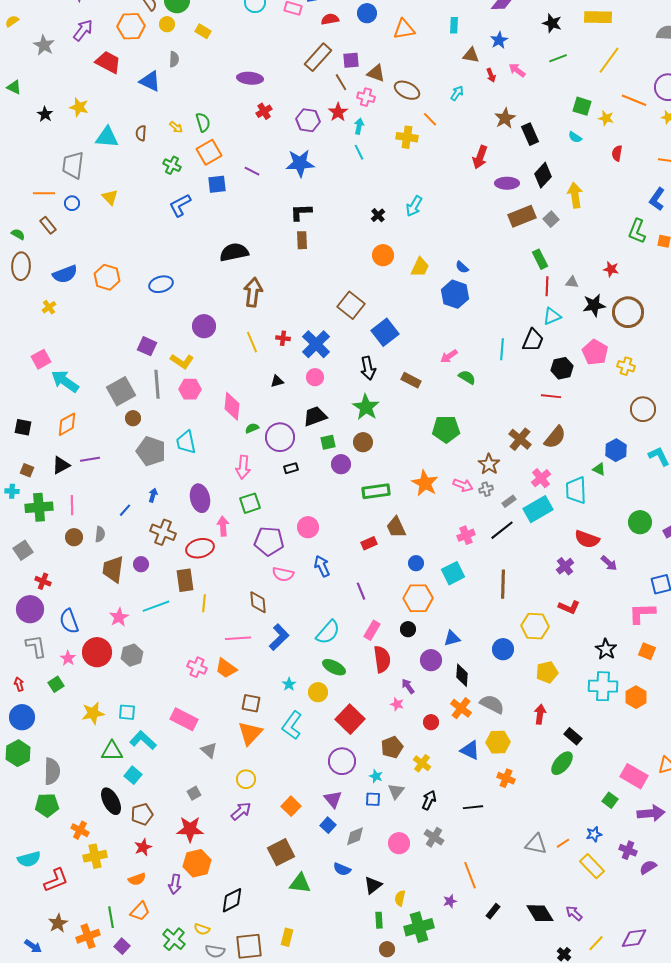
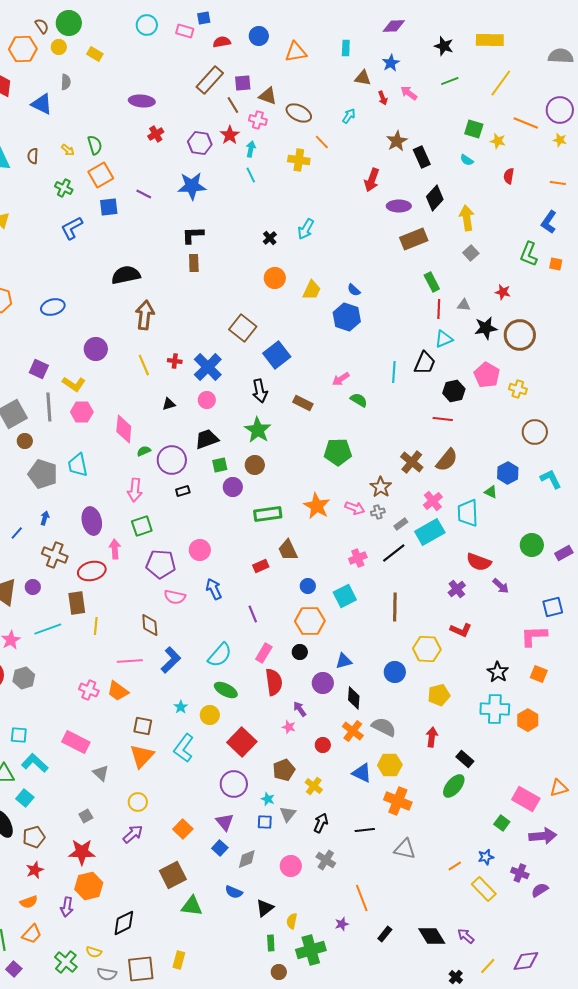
gray square: (551, 219) -> (471, 253), moved
orange cross: (506, 778) -> (398, 801), size x1.5
gray triangle: (536, 844) -> (405, 849), moved

